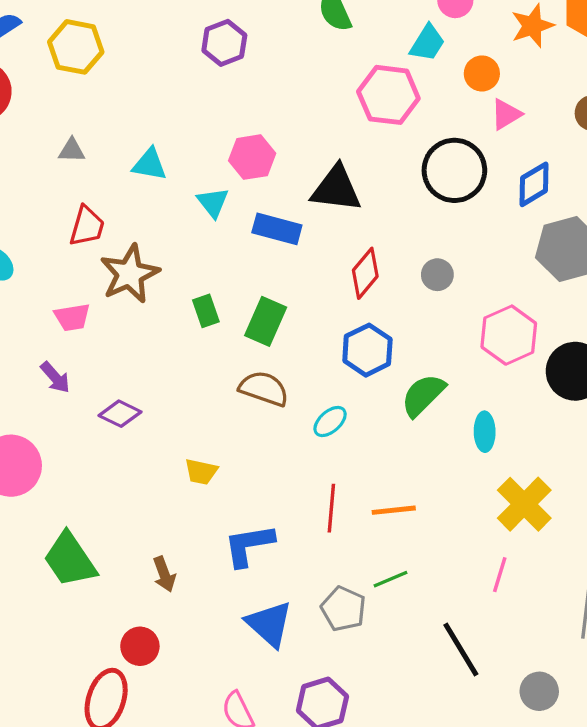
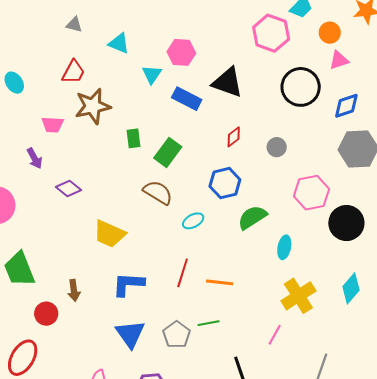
red diamond: (365, 273) -> (234, 137), size x0.7
yellow trapezoid: (201, 472) -> (109, 234), size x1.6
red circle: (140, 646) -> (46, 314), moved

